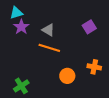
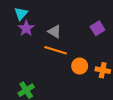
cyan triangle: (16, 13) -> (21, 14), turned -32
orange circle: (67, 76) -> (80, 66), moved

